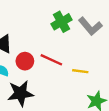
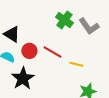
green cross: (62, 22) -> (64, 20), turned -30
black star: (20, 93) -> (23, 78), turned -30

